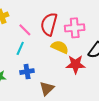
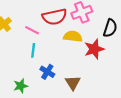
red semicircle: (49, 24) -> (54, 17), turned -100
blue cross: (27, 72) -> (47, 72), turned -32

